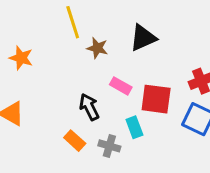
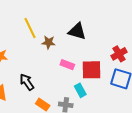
black triangle: (143, 38) -> (77, 31), turned 48
black arrow: (89, 107) -> (27, 82), moved

